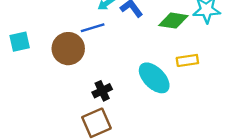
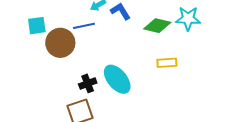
cyan square: (20, 42) -> (37, 26), moved
cyan ellipse: (154, 78) -> (117, 79), moved

